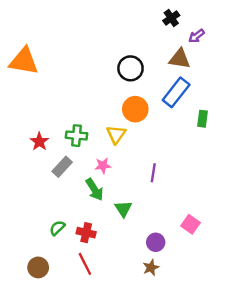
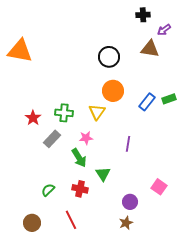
black cross: (171, 18) -> (143, 15), turned 32
blue rectangle: (176, 92) -> (147, 102), moved, size x0.7
green rectangle: (202, 119) -> (169, 99), turned 64
red cross: (86, 233) -> (80, 189), moved

